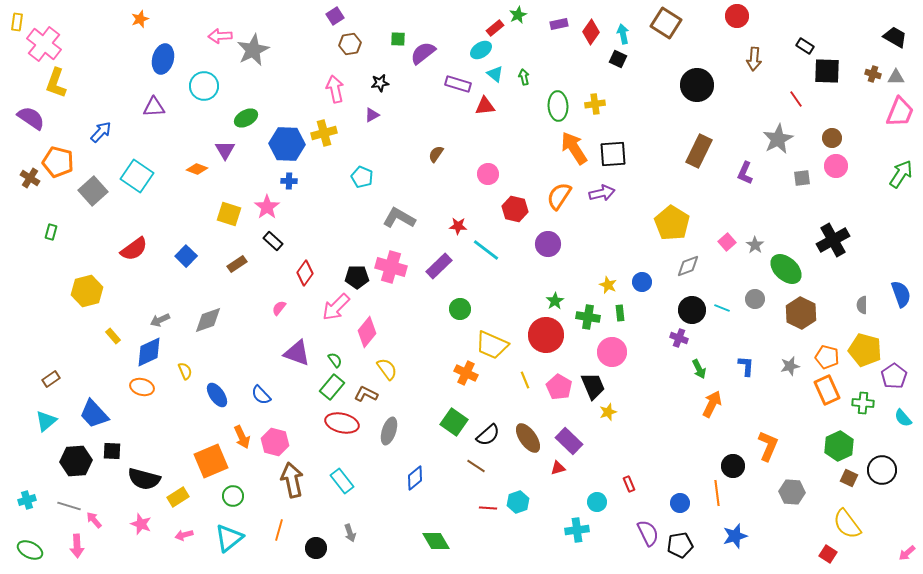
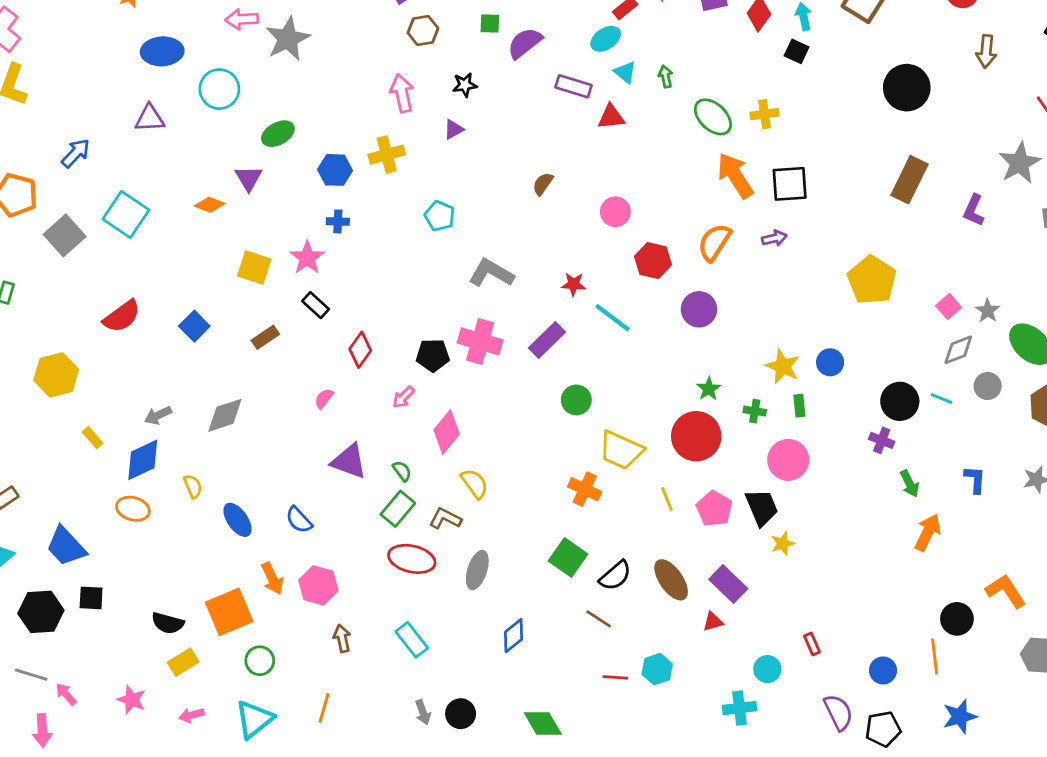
blue ellipse: (163, 59) -> (162, 51), turned 72
green ellipse: (558, 106) -> (713, 117), turned -44
blue hexagon: (287, 144) -> (335, 170), size x0.7
purple arrow: (602, 193) -> (774, 238), size x0.7
gray diamond: (688, 266) -> (958, 350), moved
yellow star: (608, 285) -> (783, 366), size x1.4
pink arrow: (336, 307) -> (403, 397), size x0.6
green cross: (588, 317) -> (755, 411), size x0.7
orange L-shape: (768, 446) -> (1006, 591), turned -56
black semicircle: (144, 479) -> (168, 623), moved, size x0.7
brown arrow: (292, 480) -> (342, 638), size x0.6
black circle: (316, 548) -> (461, 714), moved

